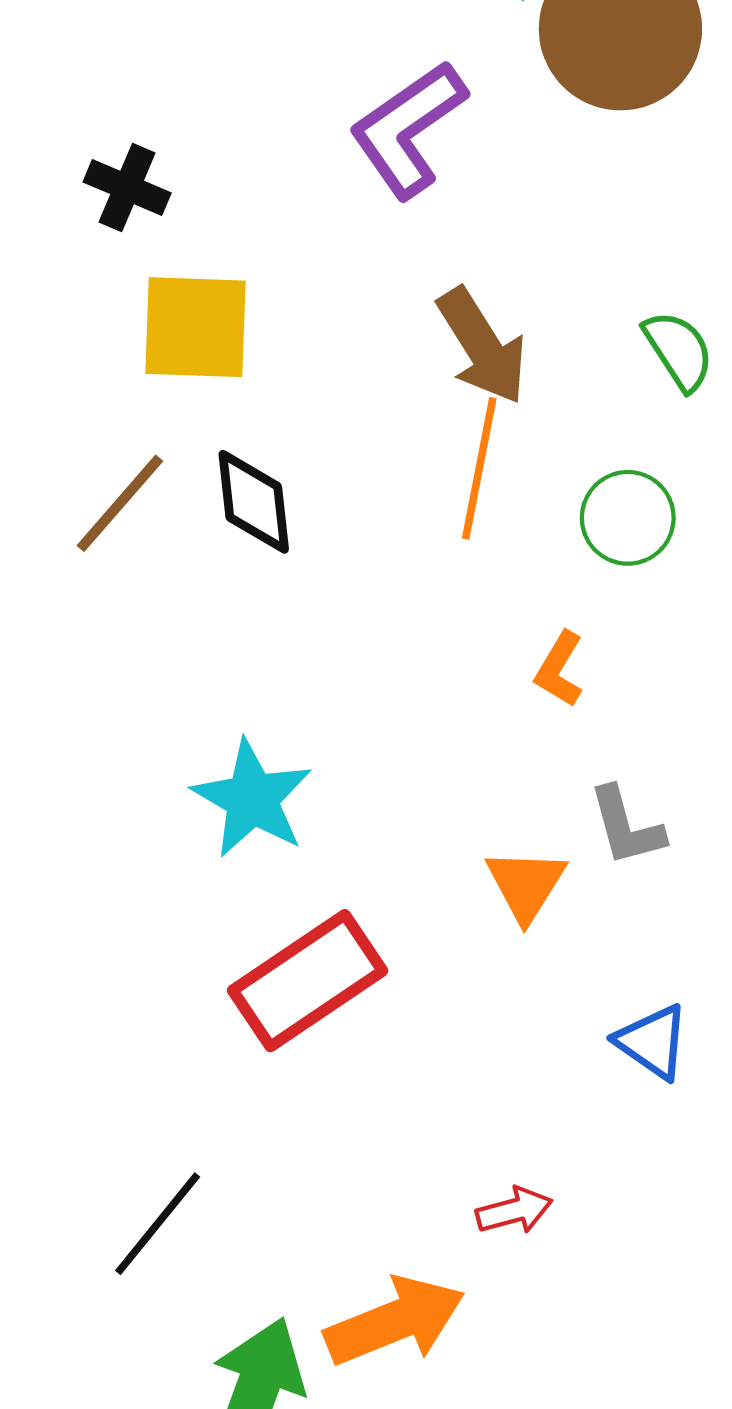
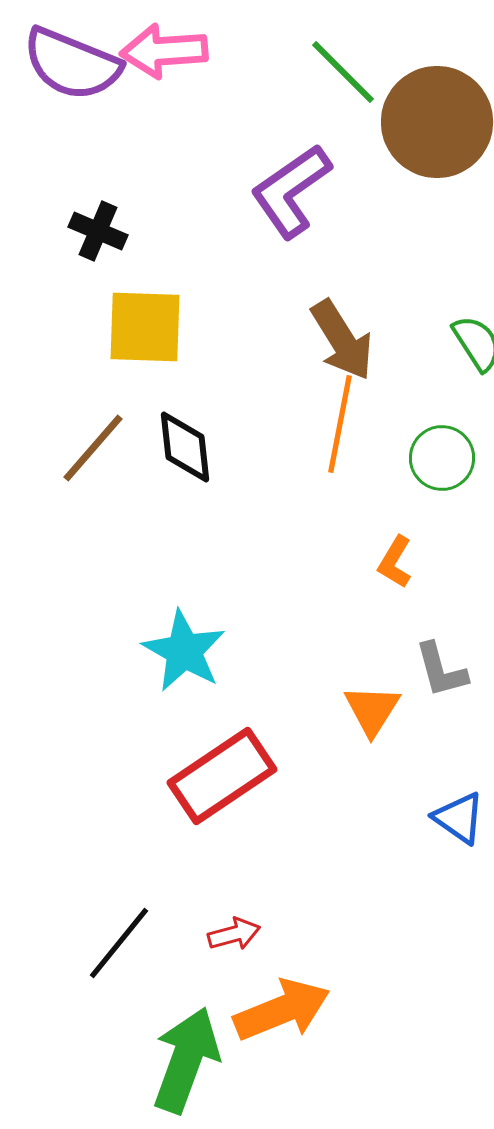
red arrow: (514, 1211) -> (234, 934), moved

